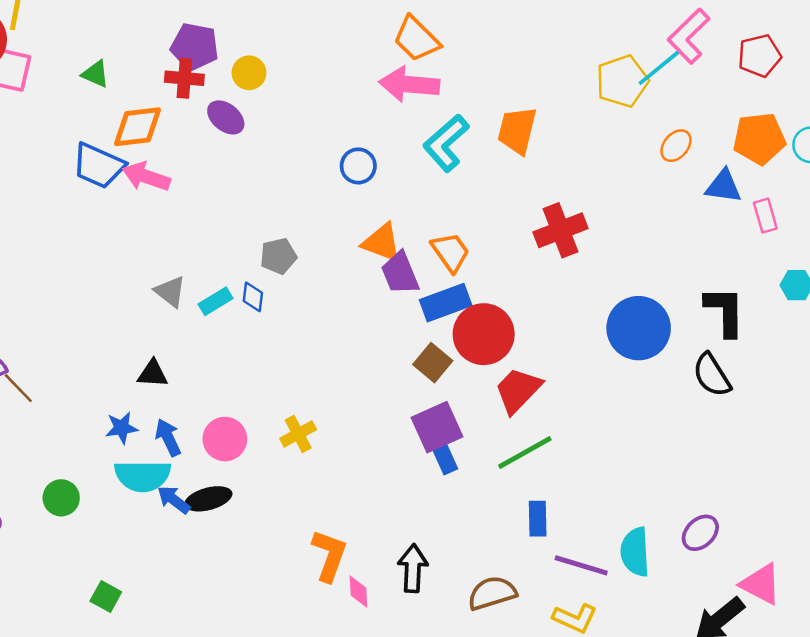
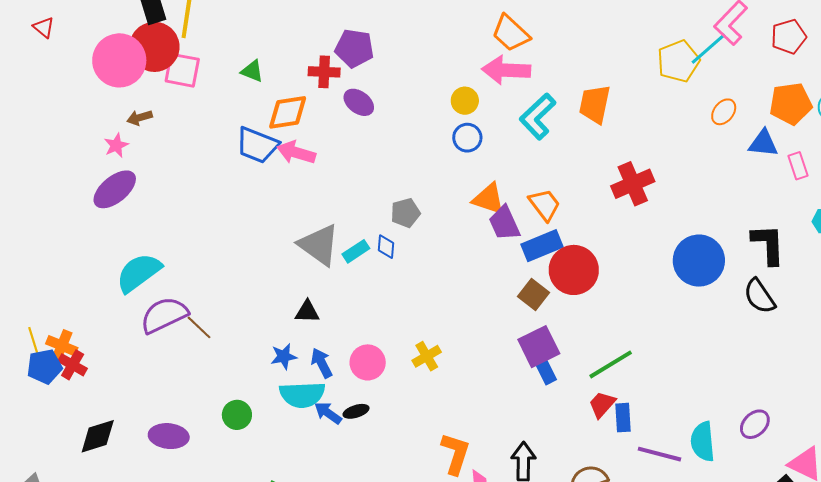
purple pentagon: (195, 47) -> (354, 48), moved
yellow circle: (249, 73) -> (465, 101), moved
gray triangle: (170, 292) -> (319, 245), size x1.6
red trapezoid: (518, 390) -> (602, 404), moved, size x0.7
black ellipse: (208, 499) -> (356, 411), size x0.7

